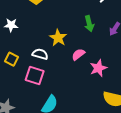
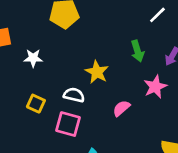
pink semicircle: (78, 54) -> (121, 108), moved
pink star: (98, 68) -> (155, 87), moved

